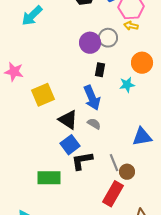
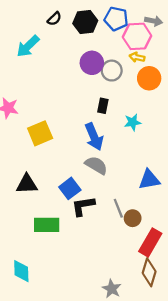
purple circle: (90, 43) -> (92, 63), moved
orange circle: (142, 63) -> (149, 78), moved
black triangle: (68, 120) -> (27, 184), moved, turned -35
gray semicircle: (94, 124) -> (96, 165), size x1.5
red rectangle: (113, 194) -> (150, 242), moved

